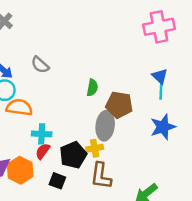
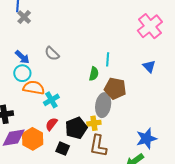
pink cross: (159, 27) -> (150, 26), turned -30
cyan line: (161, 91) -> (108, 59), moved
blue star: (163, 127) -> (146, 139), moved
cyan cross: (42, 134) -> (51, 100), moved, turned -35

